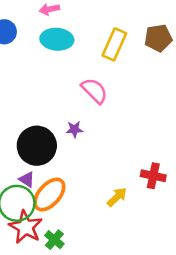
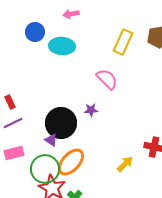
cyan ellipse: (57, 39) -> (62, 46), moved
purple triangle: (27, 179) -> (51, 140), moved

